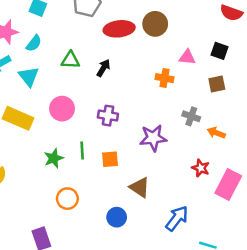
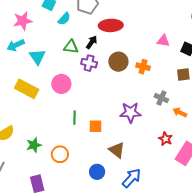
brown circle: (155, 24) -> (118, 62), moved
cyan semicircle: (34, 43) -> (64, 19), moved
pink triangle: (187, 57) -> (163, 41), moved
black arrow: (103, 68) -> (92, 42), moved
purple cross: (108, 116) -> (89, 63), moved
green star: (54, 158) -> (34, 145), moved
blue arrow: (177, 218) -> (132, 178), moved

